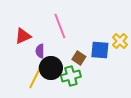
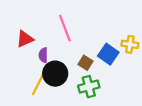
yellow cross: (120, 41) -> (130, 44), turned -35
blue square: (100, 50) -> (108, 54), turned 30
green cross: (71, 76) -> (89, 87), moved

